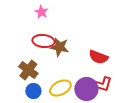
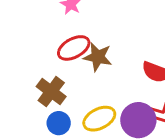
red ellipse: (43, 41) -> (74, 48), turned -35

